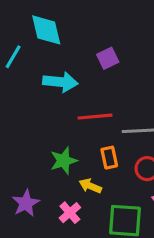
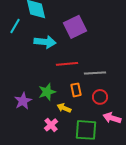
purple square: (108, 58) -> (75, 27), size x1.6
purple star: (26, 203) -> (23, 101), moved

